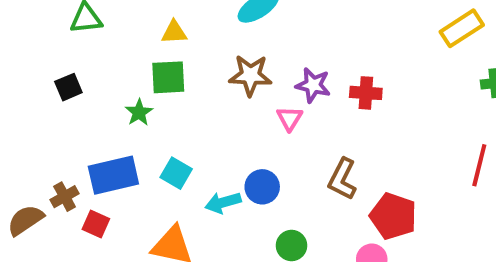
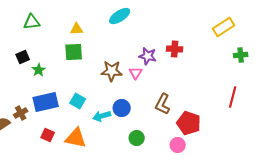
brown star: (250, 75) -> (112, 71), moved
red cross: (366, 93) -> (175, 49), moved
green star: (139, 112) -> (39, 70), moved
red square: (96, 224) -> (48, 135), moved

